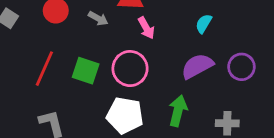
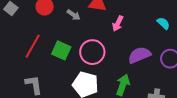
cyan semicircle: (204, 24) -> (163, 23), moved, turned 96
pink arrow: (146, 28) -> (118, 24), moved, turned 49

